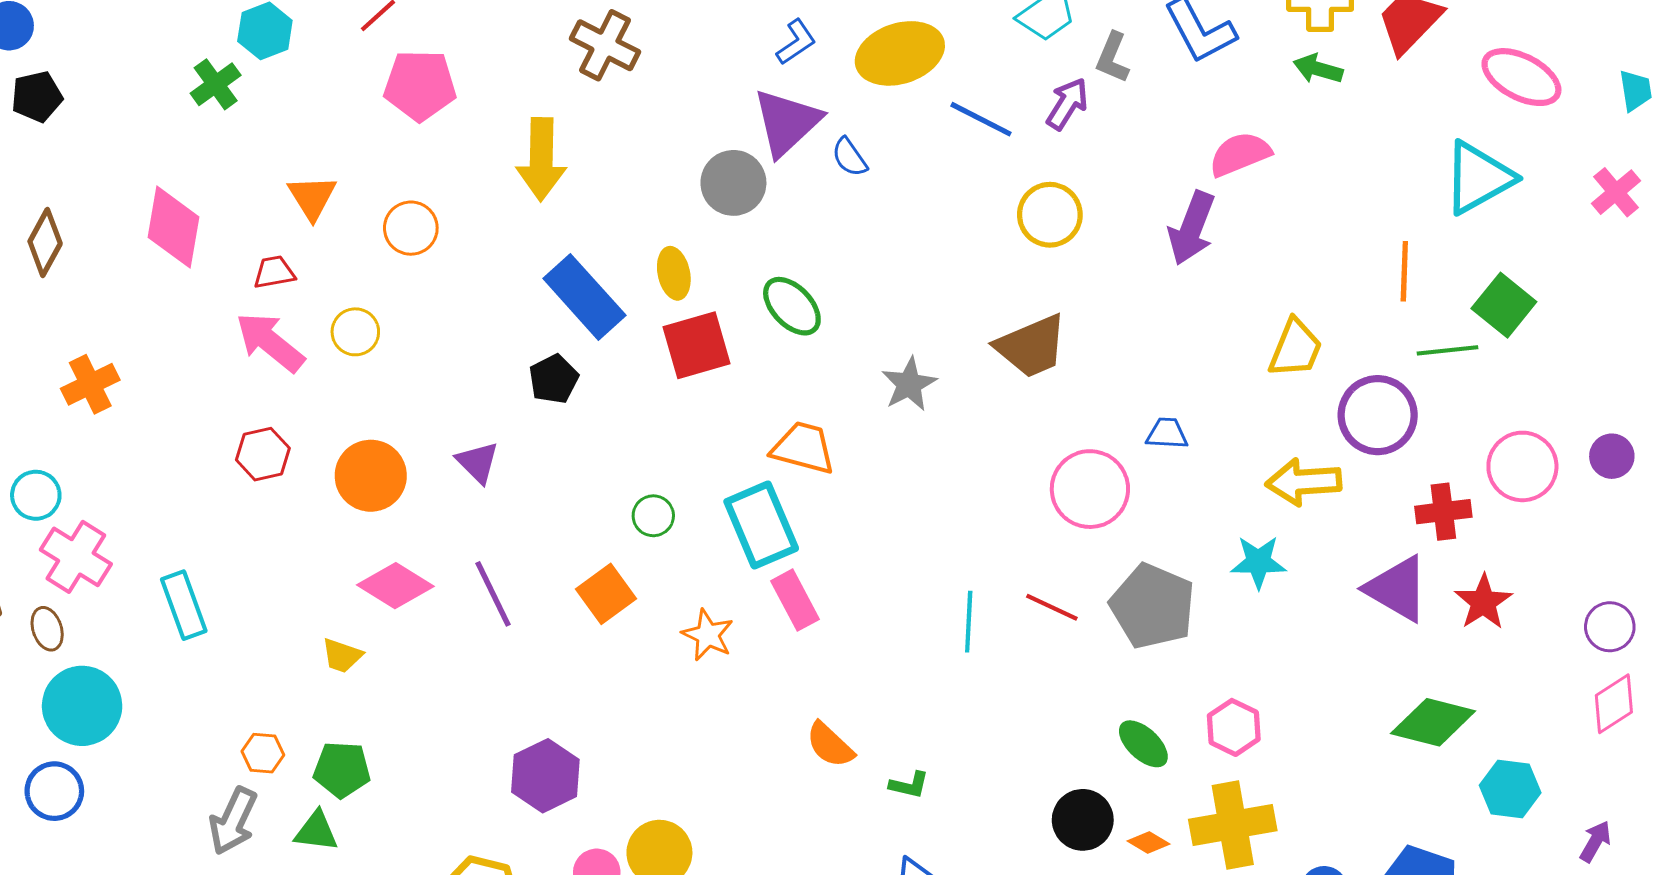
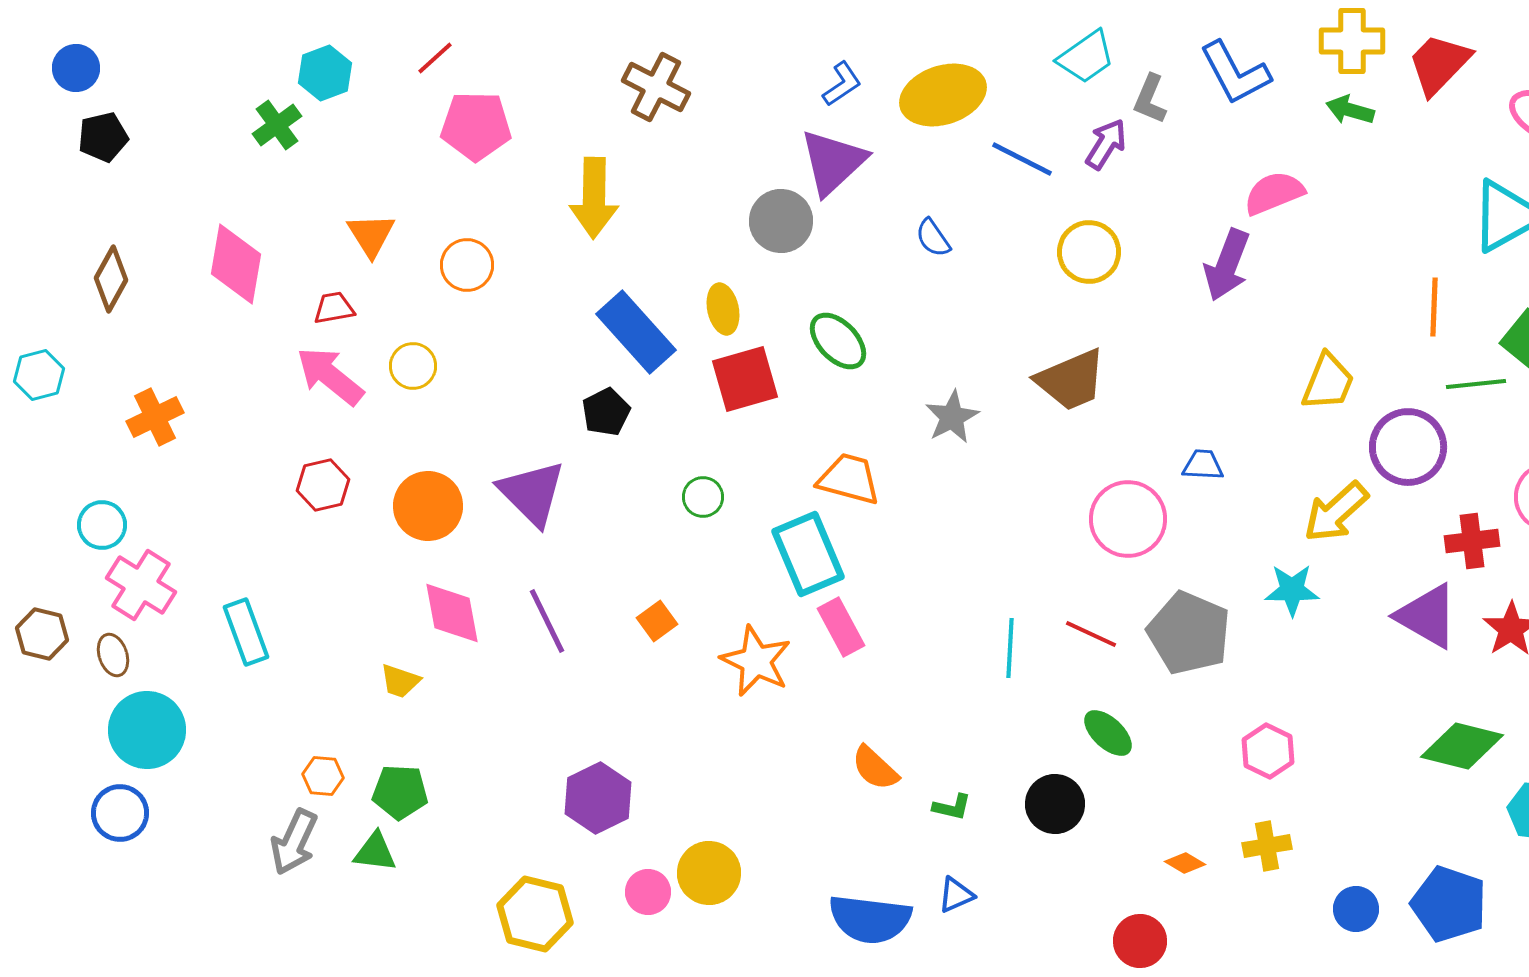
blue semicircle: (850, 157) -> (933, 238), moved
purple triangle: (478, 462) -> (532, 493), size x1.6
yellow arrow: (1304, 482) -> (1336, 512), turned -38
green circle: (653, 516) -> (703, 497), moved
pink diamond: (395, 586) -> (452, 613), turned 48
orange square: (606, 594) -> (657, 621), size x0.7
orange star: (708, 635) -> (756, 661), size x1.4
green ellipse: (1143, 744) -> (1108, 733), moved
black circle: (1083, 820) -> (1055, 804), moved
yellow cross: (1233, 825) -> (1267, 846), size x0.6

